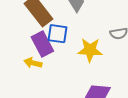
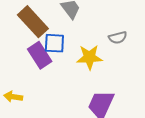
yellow arrow: (33, 63) -> (13, 97), moved

